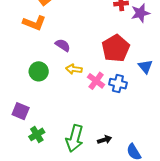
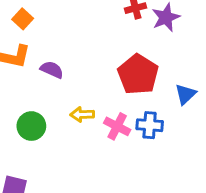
purple semicircle: (63, 45) -> (52, 70), moved
blue triangle: (145, 67) -> (185, 94), turned 35

